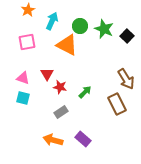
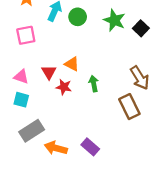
green circle: (80, 26) -> (78, 17), moved
orange triangle: (67, 45) -> (72, 64), moved, size x0.6
green arrow: (85, 92) -> (94, 84), moved, turned -56
gray rectangle: (61, 112) -> (32, 131), moved, size x1.5

